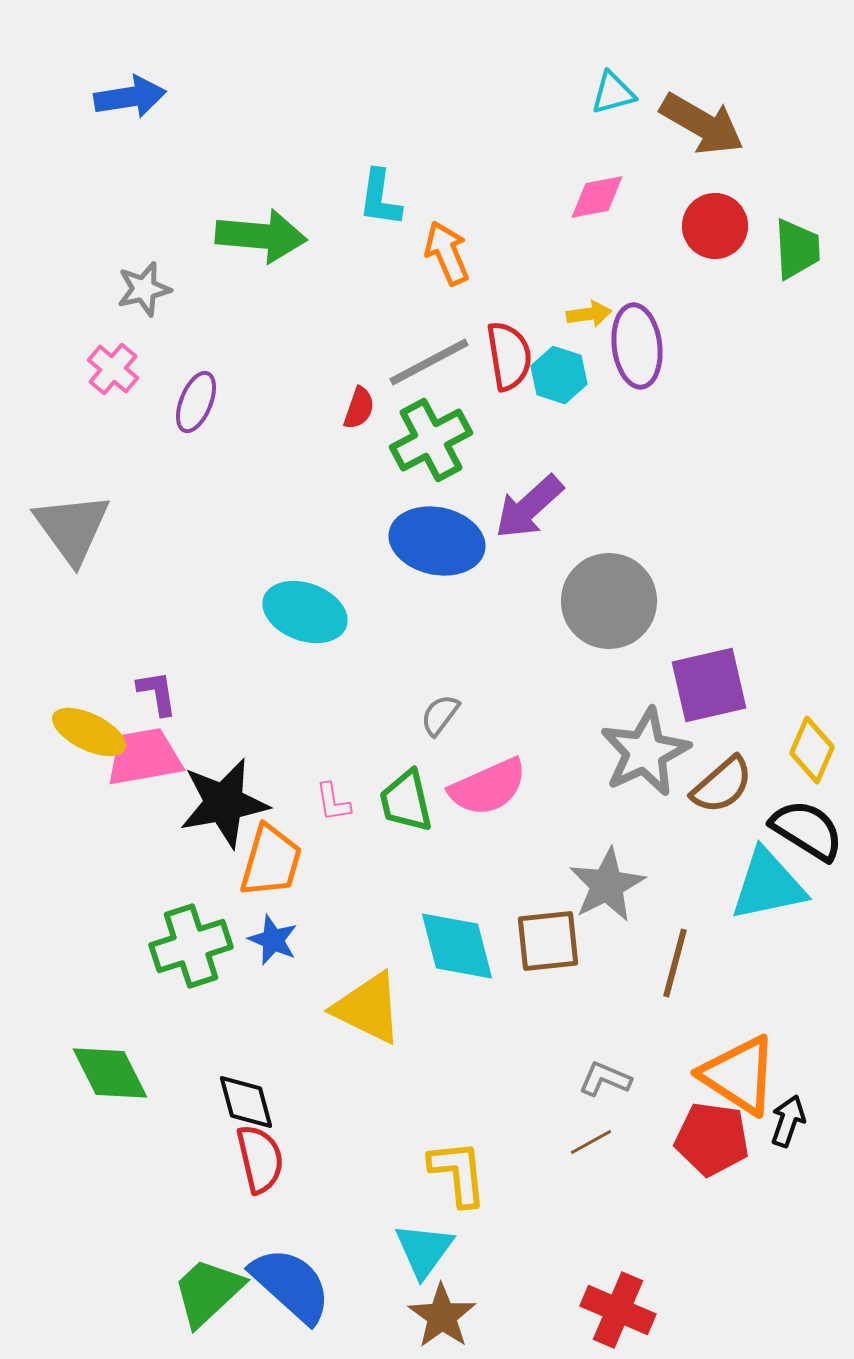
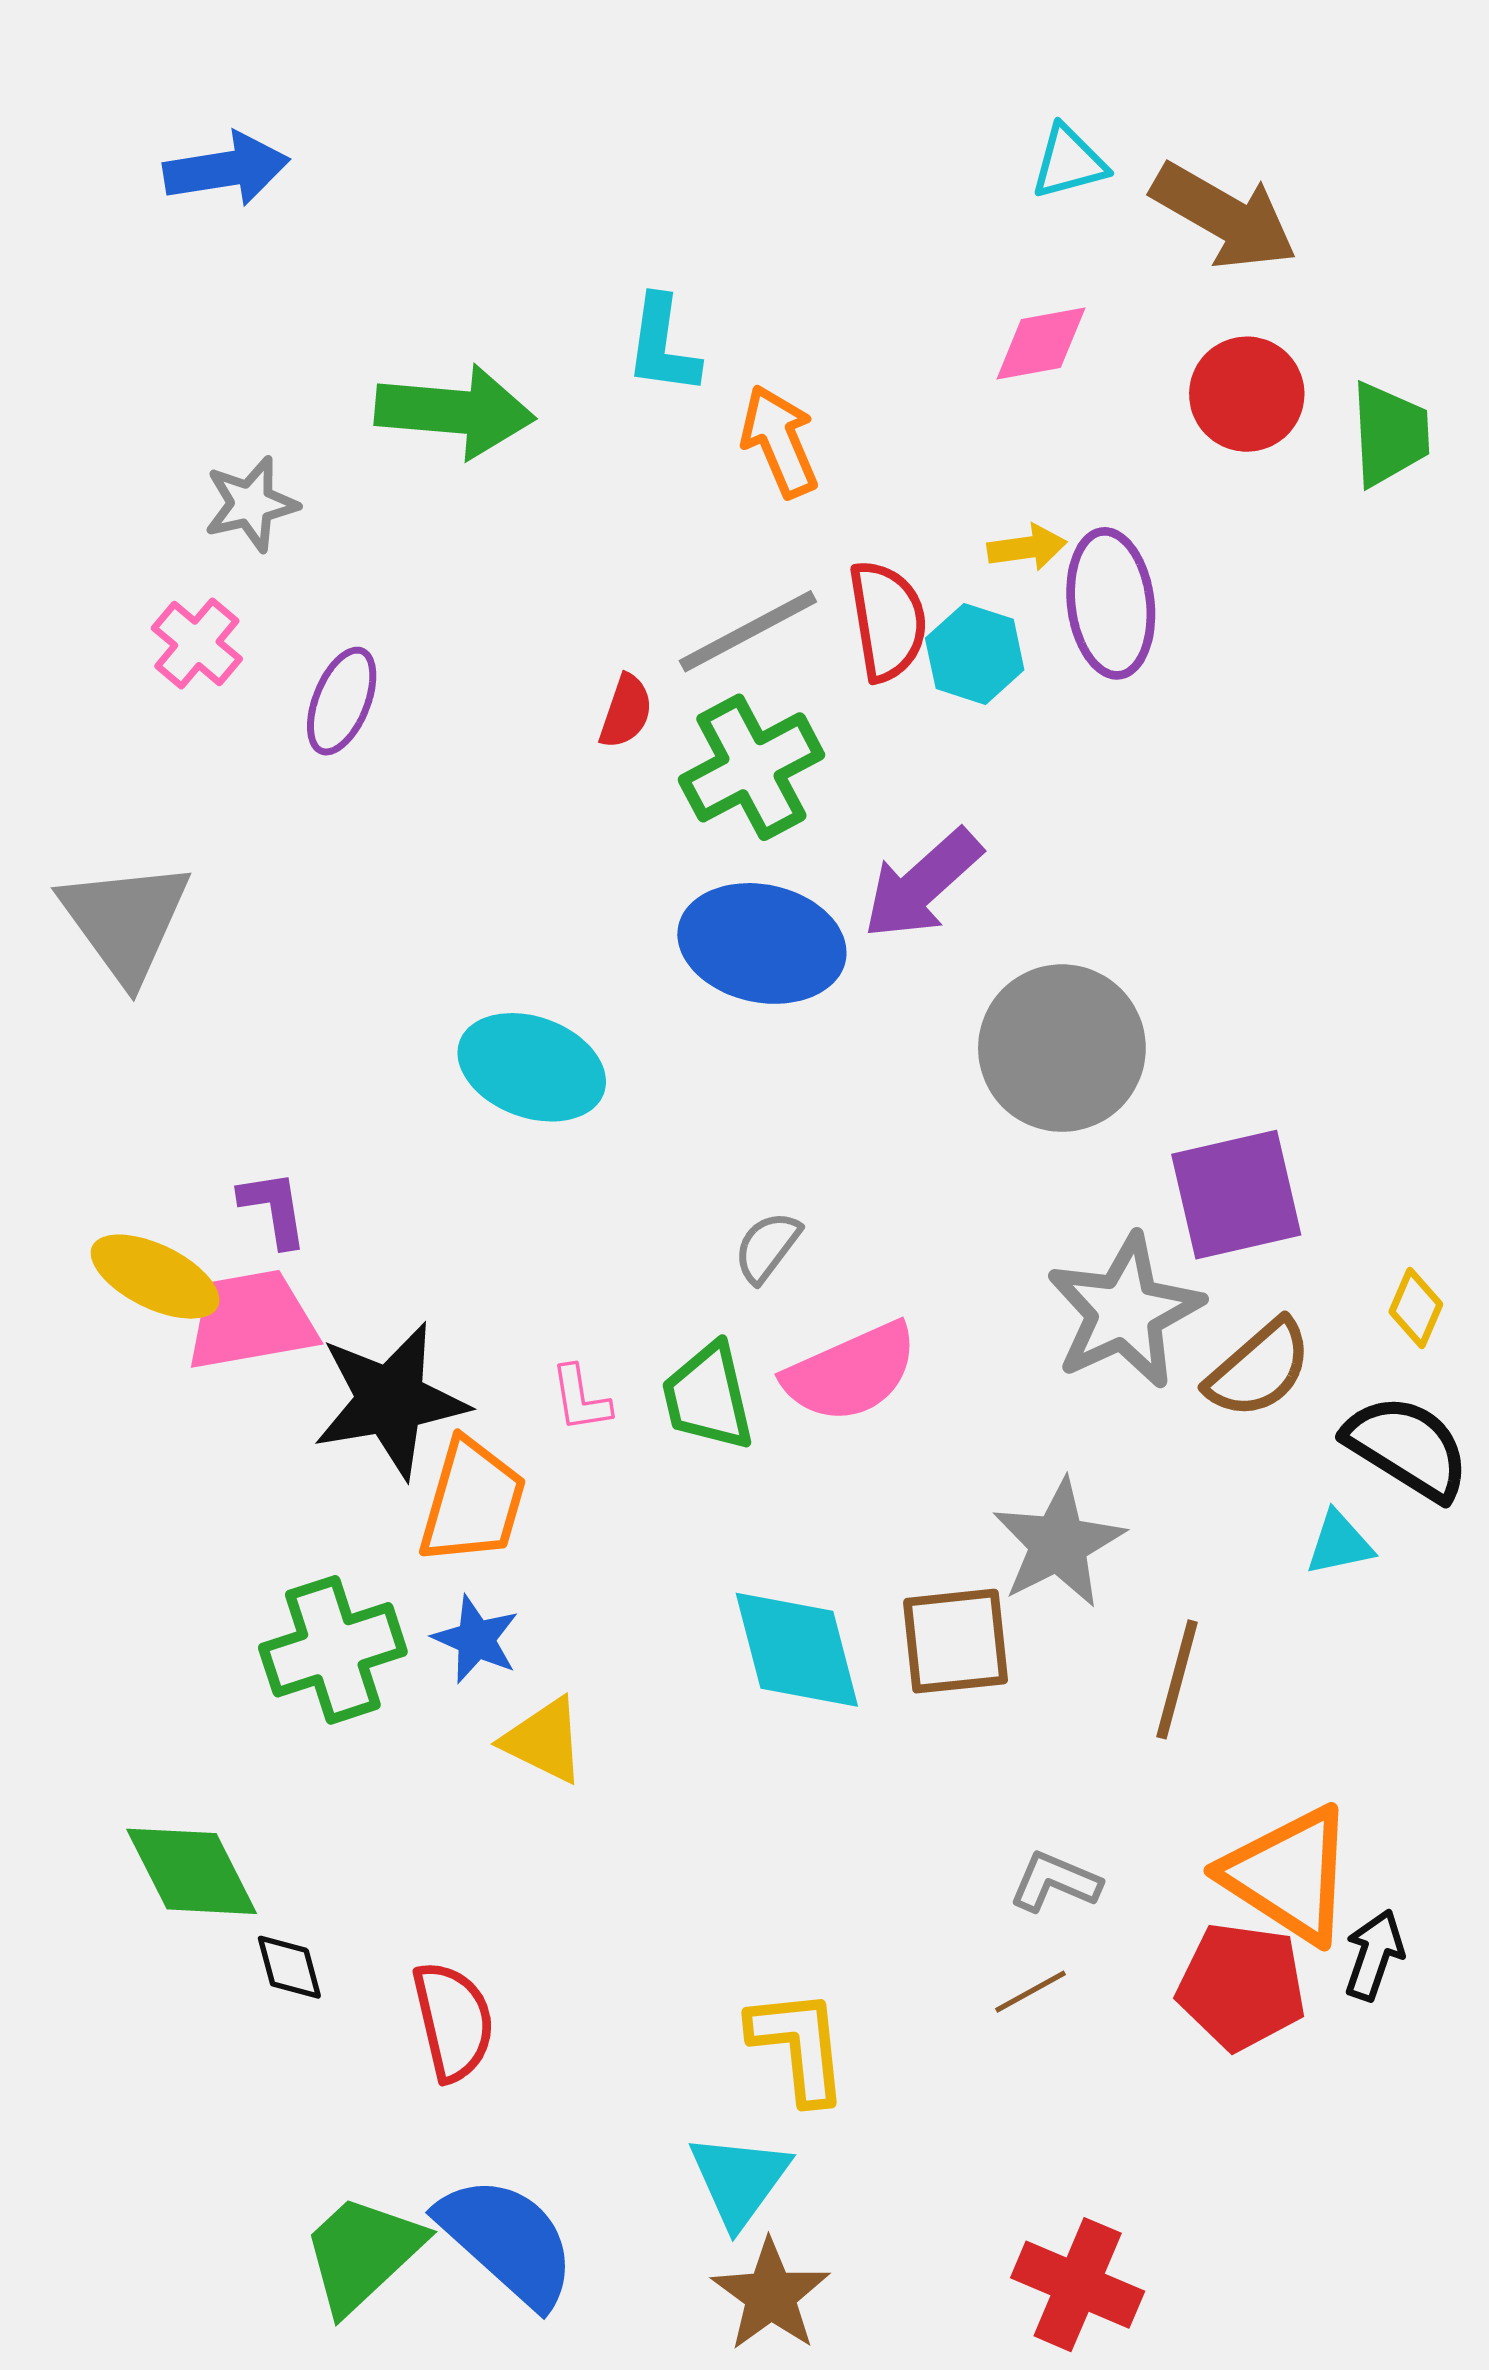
yellow diamond: (812, 750) -> (1416, 1308), size x0.7
cyan triangle: (768, 885) -> (1339, 1543), size x0.5
yellow triangle: (368, 1008) -> (544, 1740), moved, size x0.7
black diamond: (246, 1102) -> (289, 1967), moved, size x0.7

